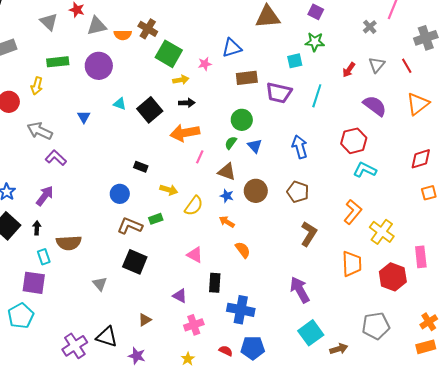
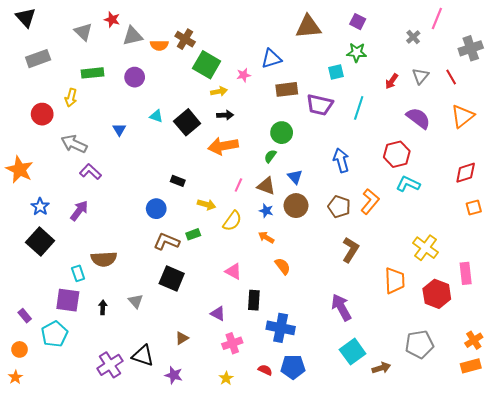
purple circle: (99, 66) -> (135, 77), size x0.7
blue triangle: (255, 146) -> (295, 177), moved
pink line: (200, 157) -> (238, 185), moved
orange L-shape: (353, 212) -> (370, 201), moved
black arrow: (37, 228) -> (103, 307), moved

